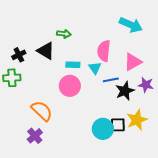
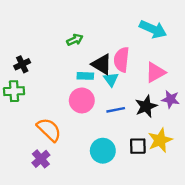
green arrow: (64, 34) -> (75, 40), turned -32
black triangle: (46, 51) -> (102, 64), moved
blue line: (111, 80) -> (116, 110), moved
cyan circle: (103, 129) -> (103, 151), moved

